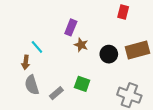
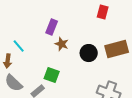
green square: (82, 84) -> (52, 75), moved
gray semicircle: (32, 85) -> (14, 83), turned -30

